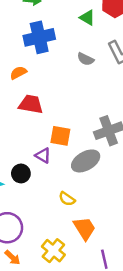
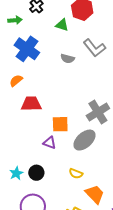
blue cross: (39, 37) -> (27, 49), turned -30
black circle: (21, 173) -> (36, 173), moved

